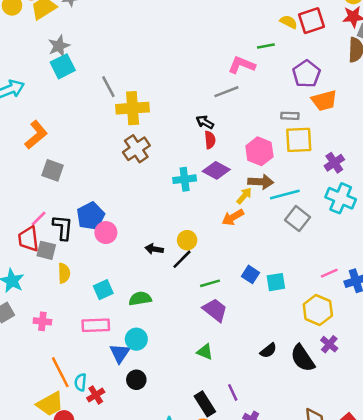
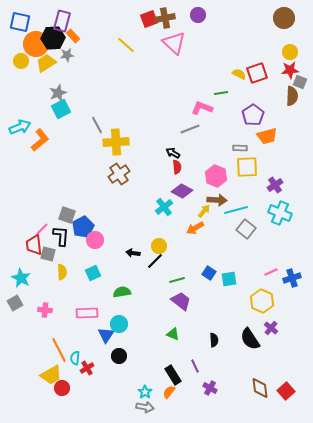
orange L-shape: (36, 135) -> (40, 140), moved
gray square: (53, 170) -> (67, 215), moved
cyan cross: (185, 179) -> (164, 207), moved, turned -30
cyan square: (103, 290) -> (93, 273), moved
black semicircle: (268, 351) -> (214, 340), moved, turned -56

